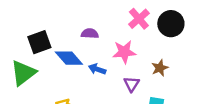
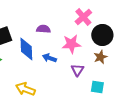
black circle: (171, 24) -> (102, 35), moved
blue diamond: (69, 58) -> (26, 49), turned 40

